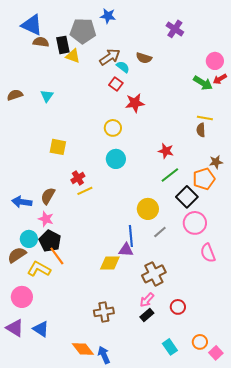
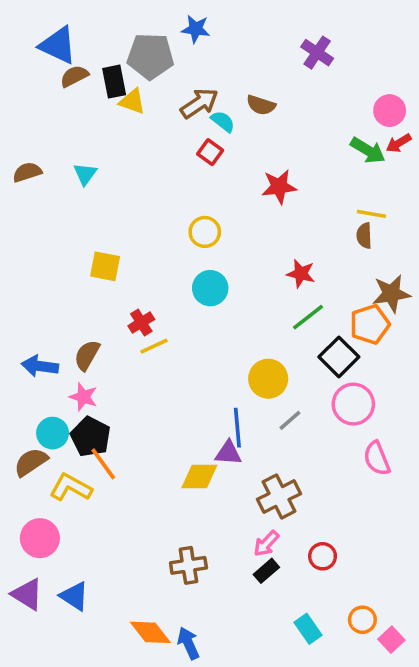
brown semicircle: (41, 42) -> (74, 76), turned -35
red star: (135, 103) -> (279, 187), moved
brown star: (216, 162) -> (391, 294), size x1.5

